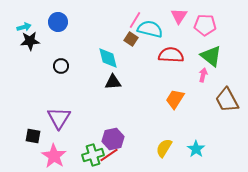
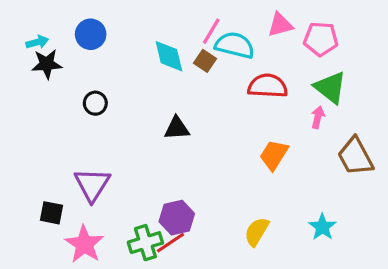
pink triangle: (179, 16) -> (280, 25), turned 42
cyan diamond: (108, 58) -> (169, 56), moved
cyan star: (196, 149) -> (322, 227), moved

